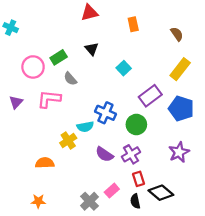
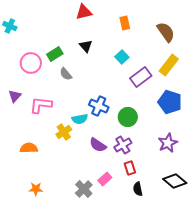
brown semicircle: (177, 34) -> (166, 32), size x1.5
cyan square: (124, 68) -> (122, 57), moved
purple rectangle: (150, 96) -> (141, 77), moved
pink L-shape: (49, 99) -> (41, 105), moved
orange semicircle: (45, 163) -> (29, 148), moved
black diamond: (161, 193) -> (175, 181), moved
black semicircle: (135, 201) -> (138, 189), moved

